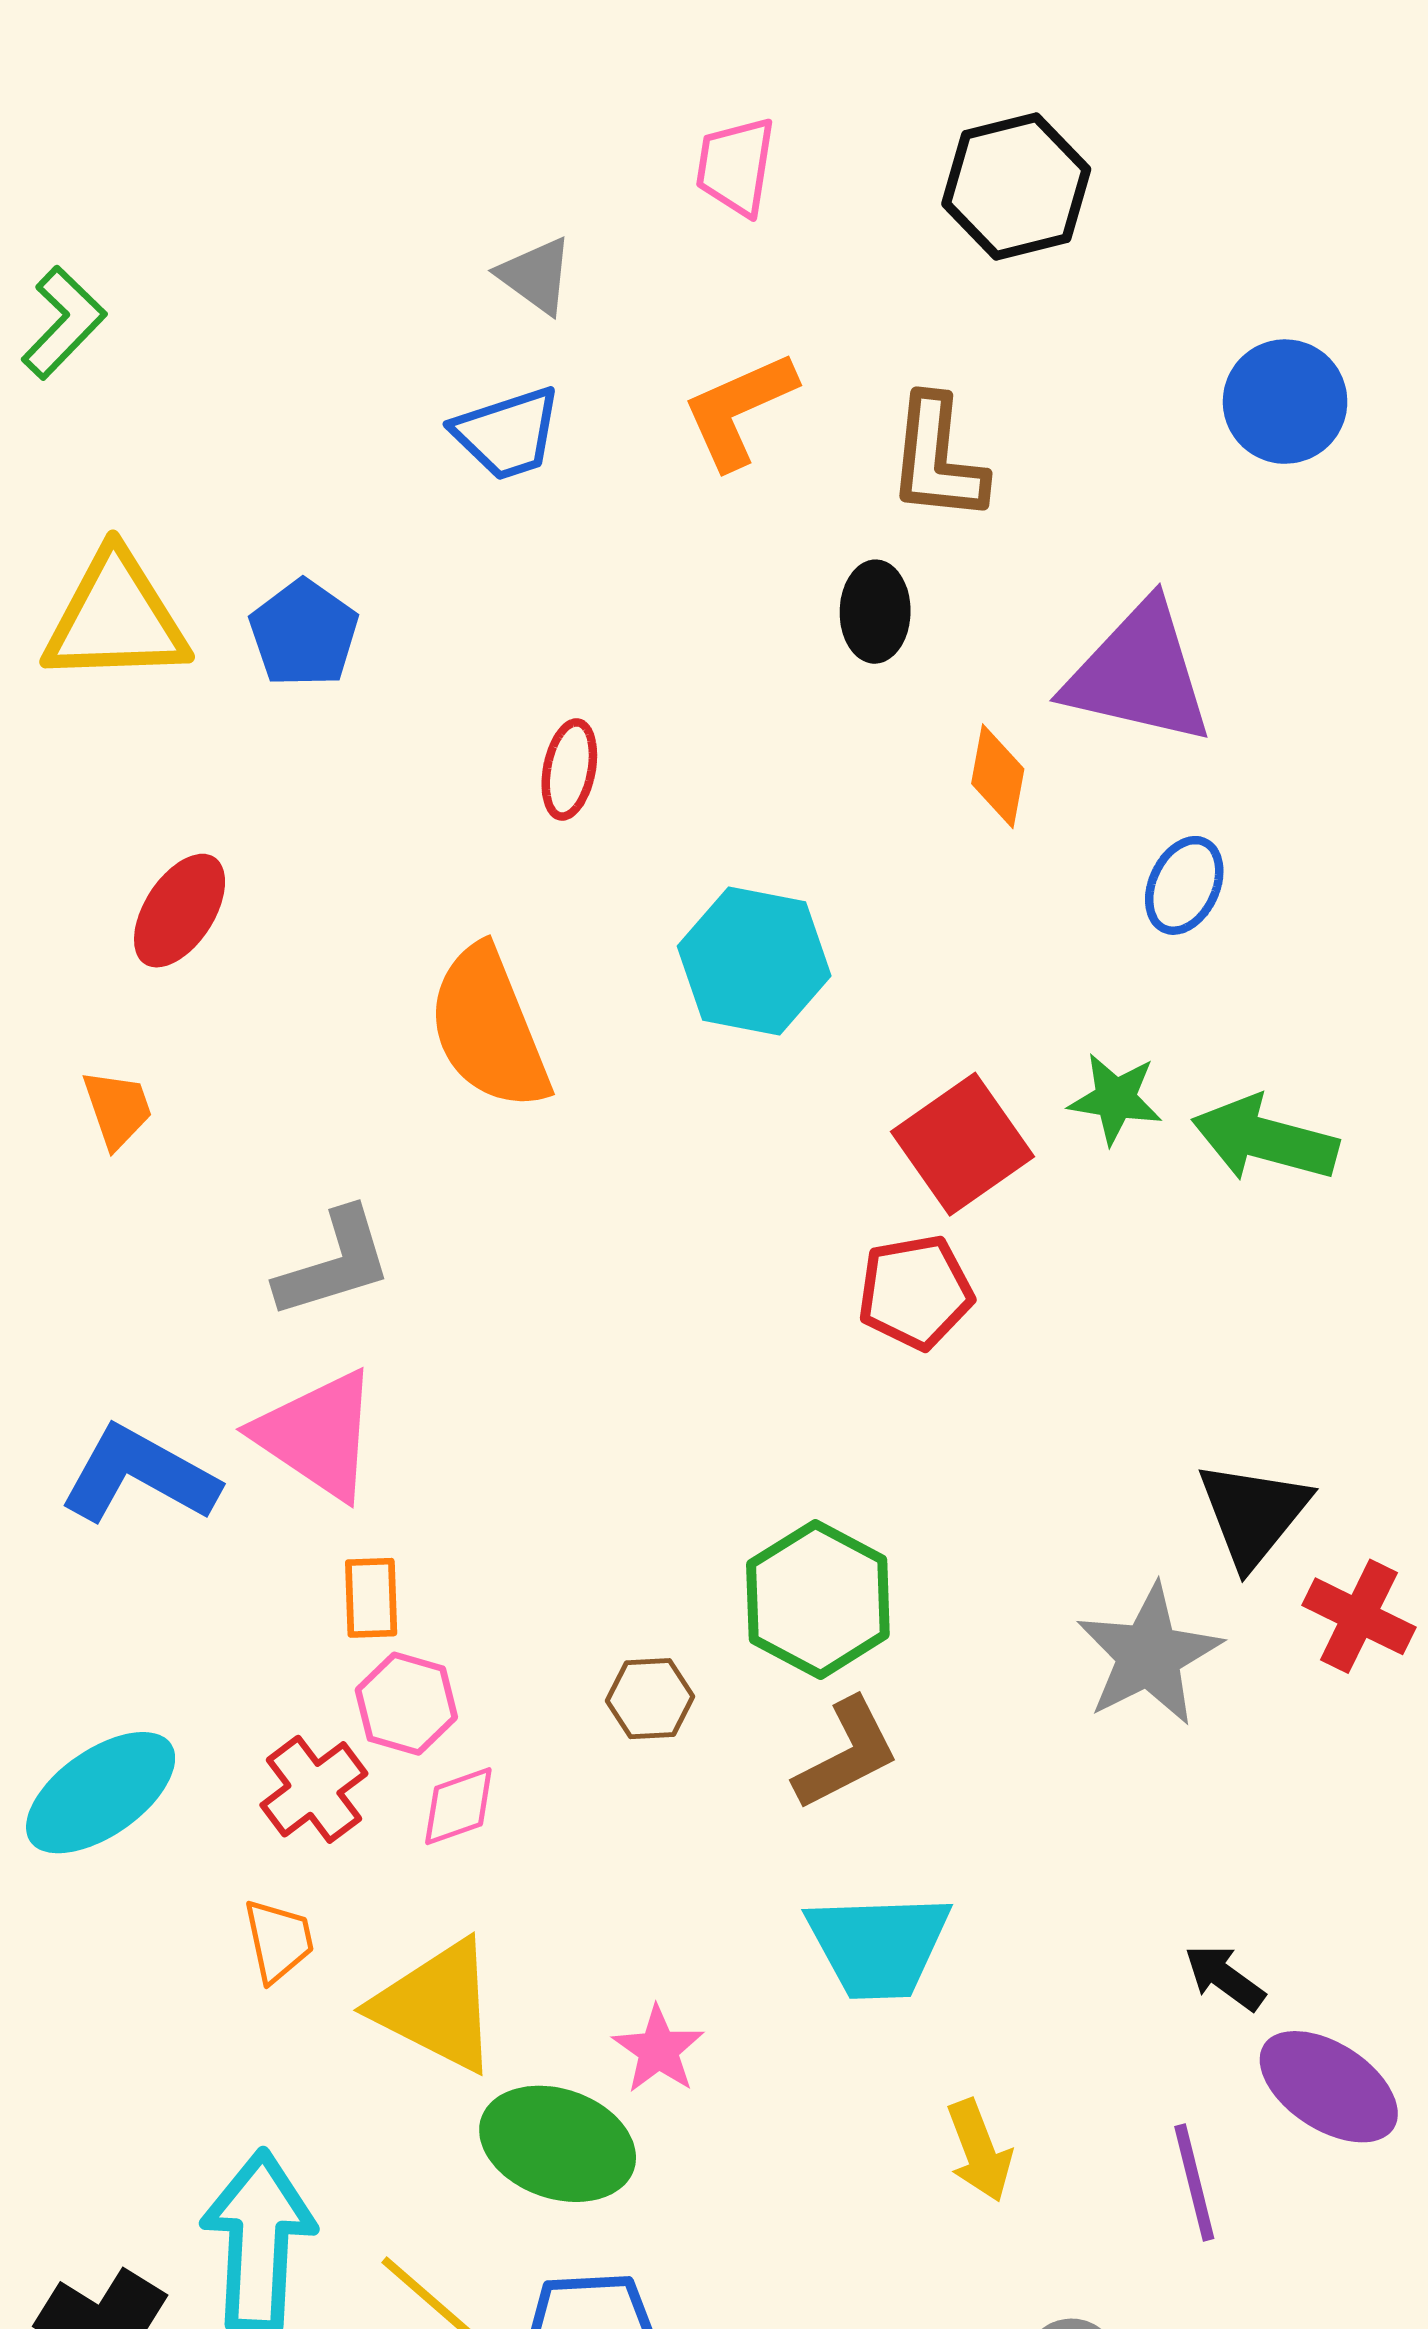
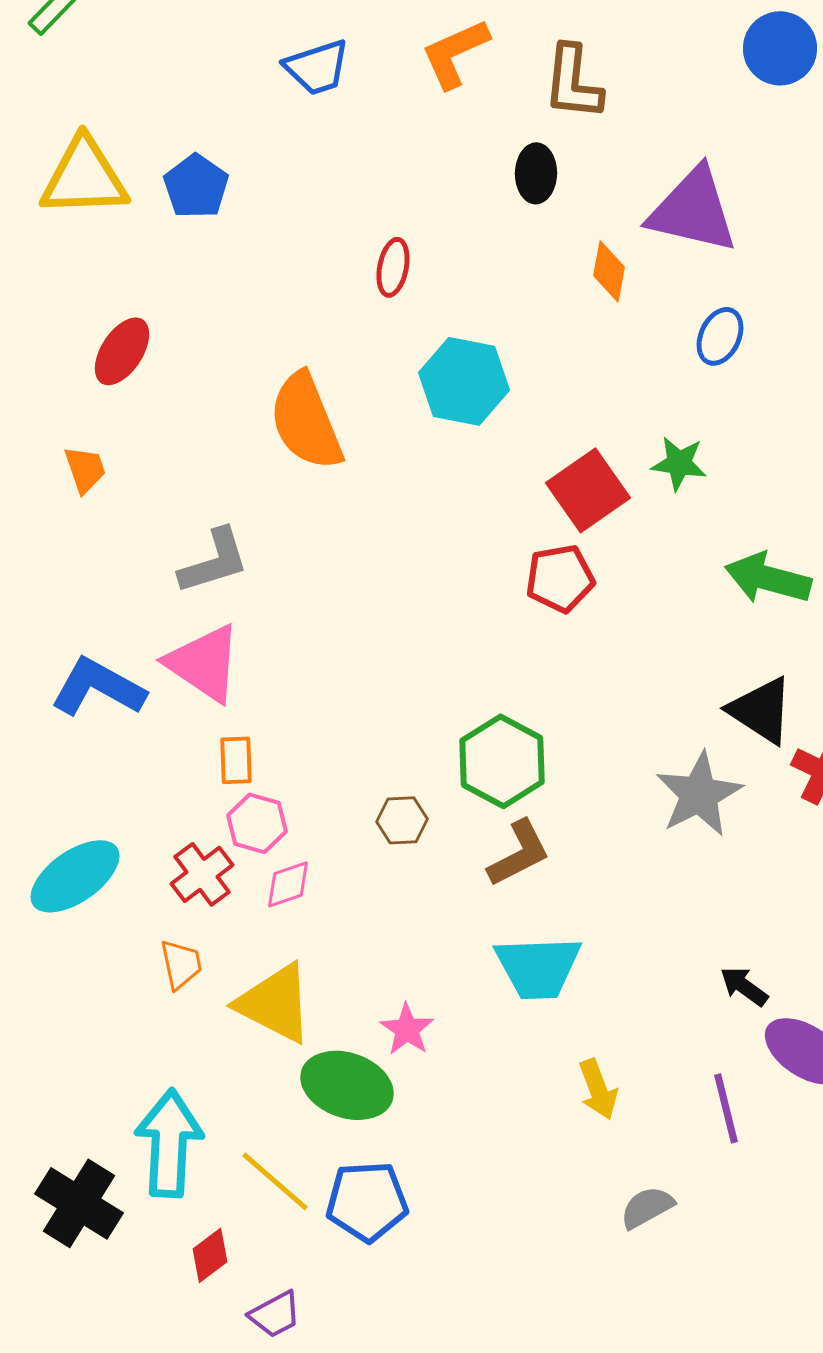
red ellipse: (569, 769) -> (393, 267), moved
green arrow: (1265, 1139) -> (768, 578), moved
black triangle: (1253, 1514) -> (761, 710), turned -36

